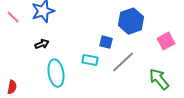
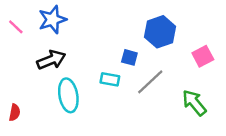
black arrow: (42, 44) -> (51, 60), size x1.6

